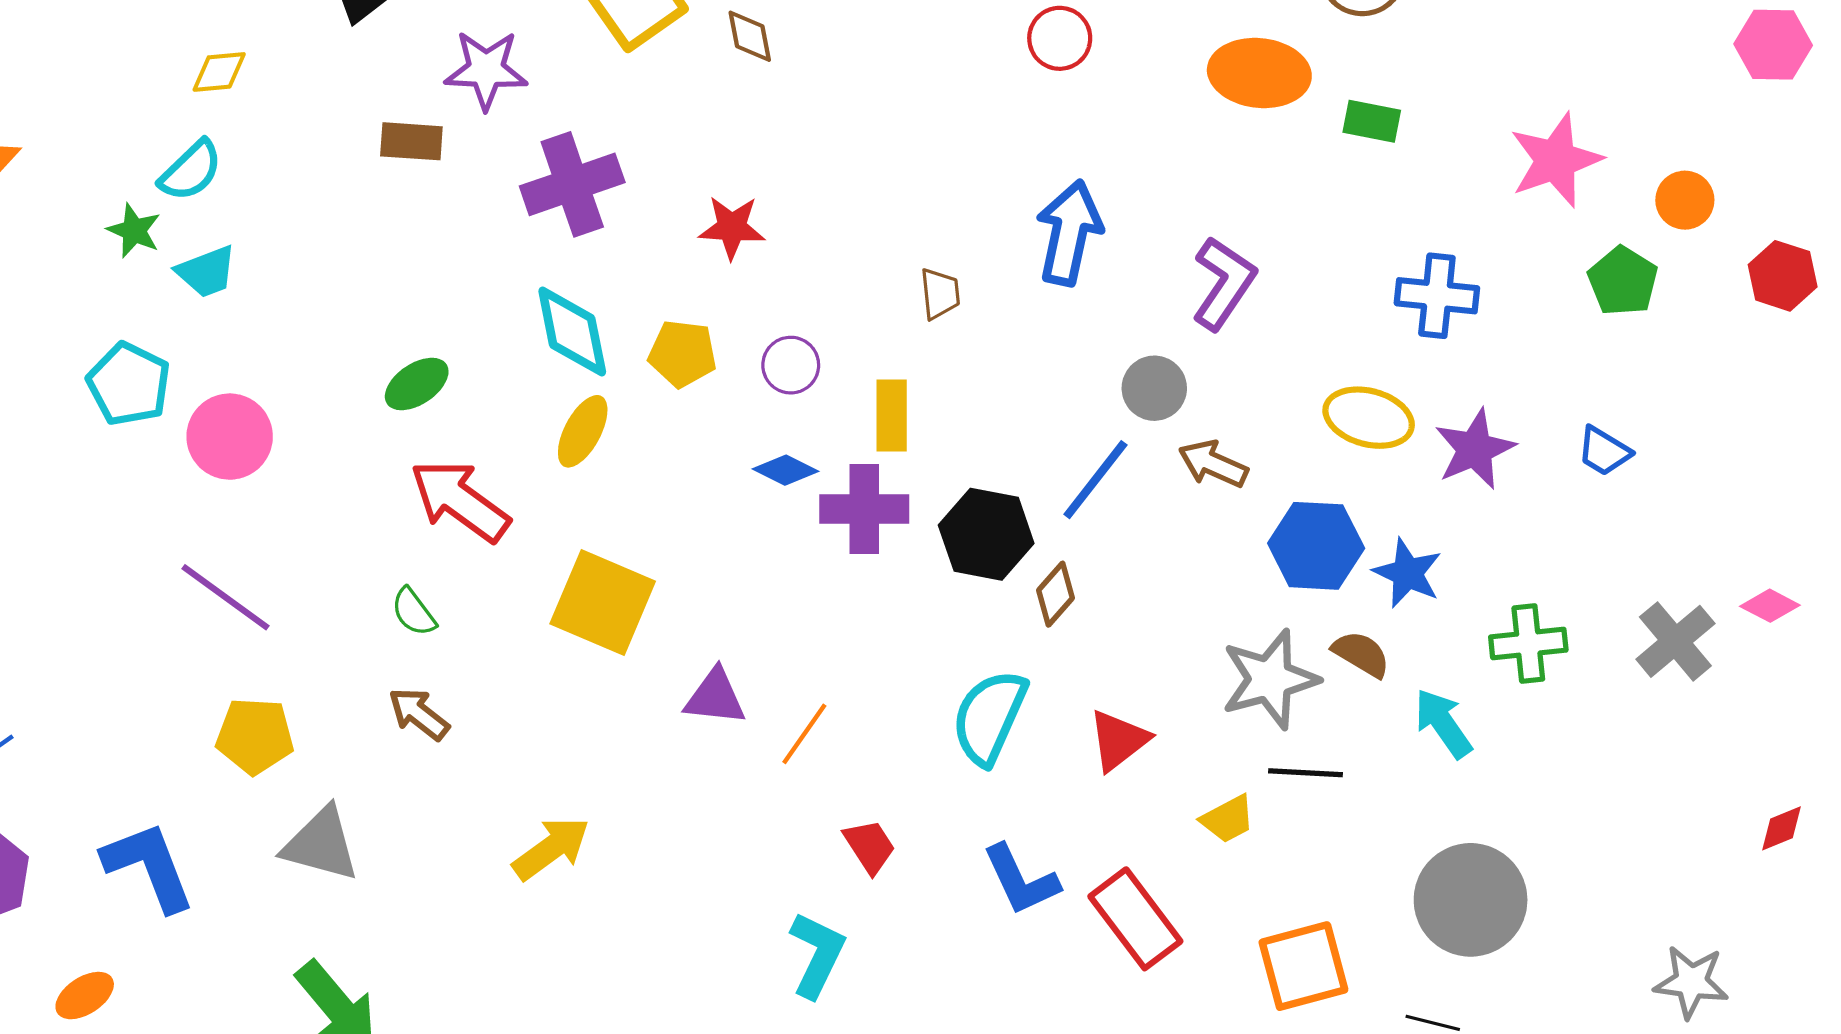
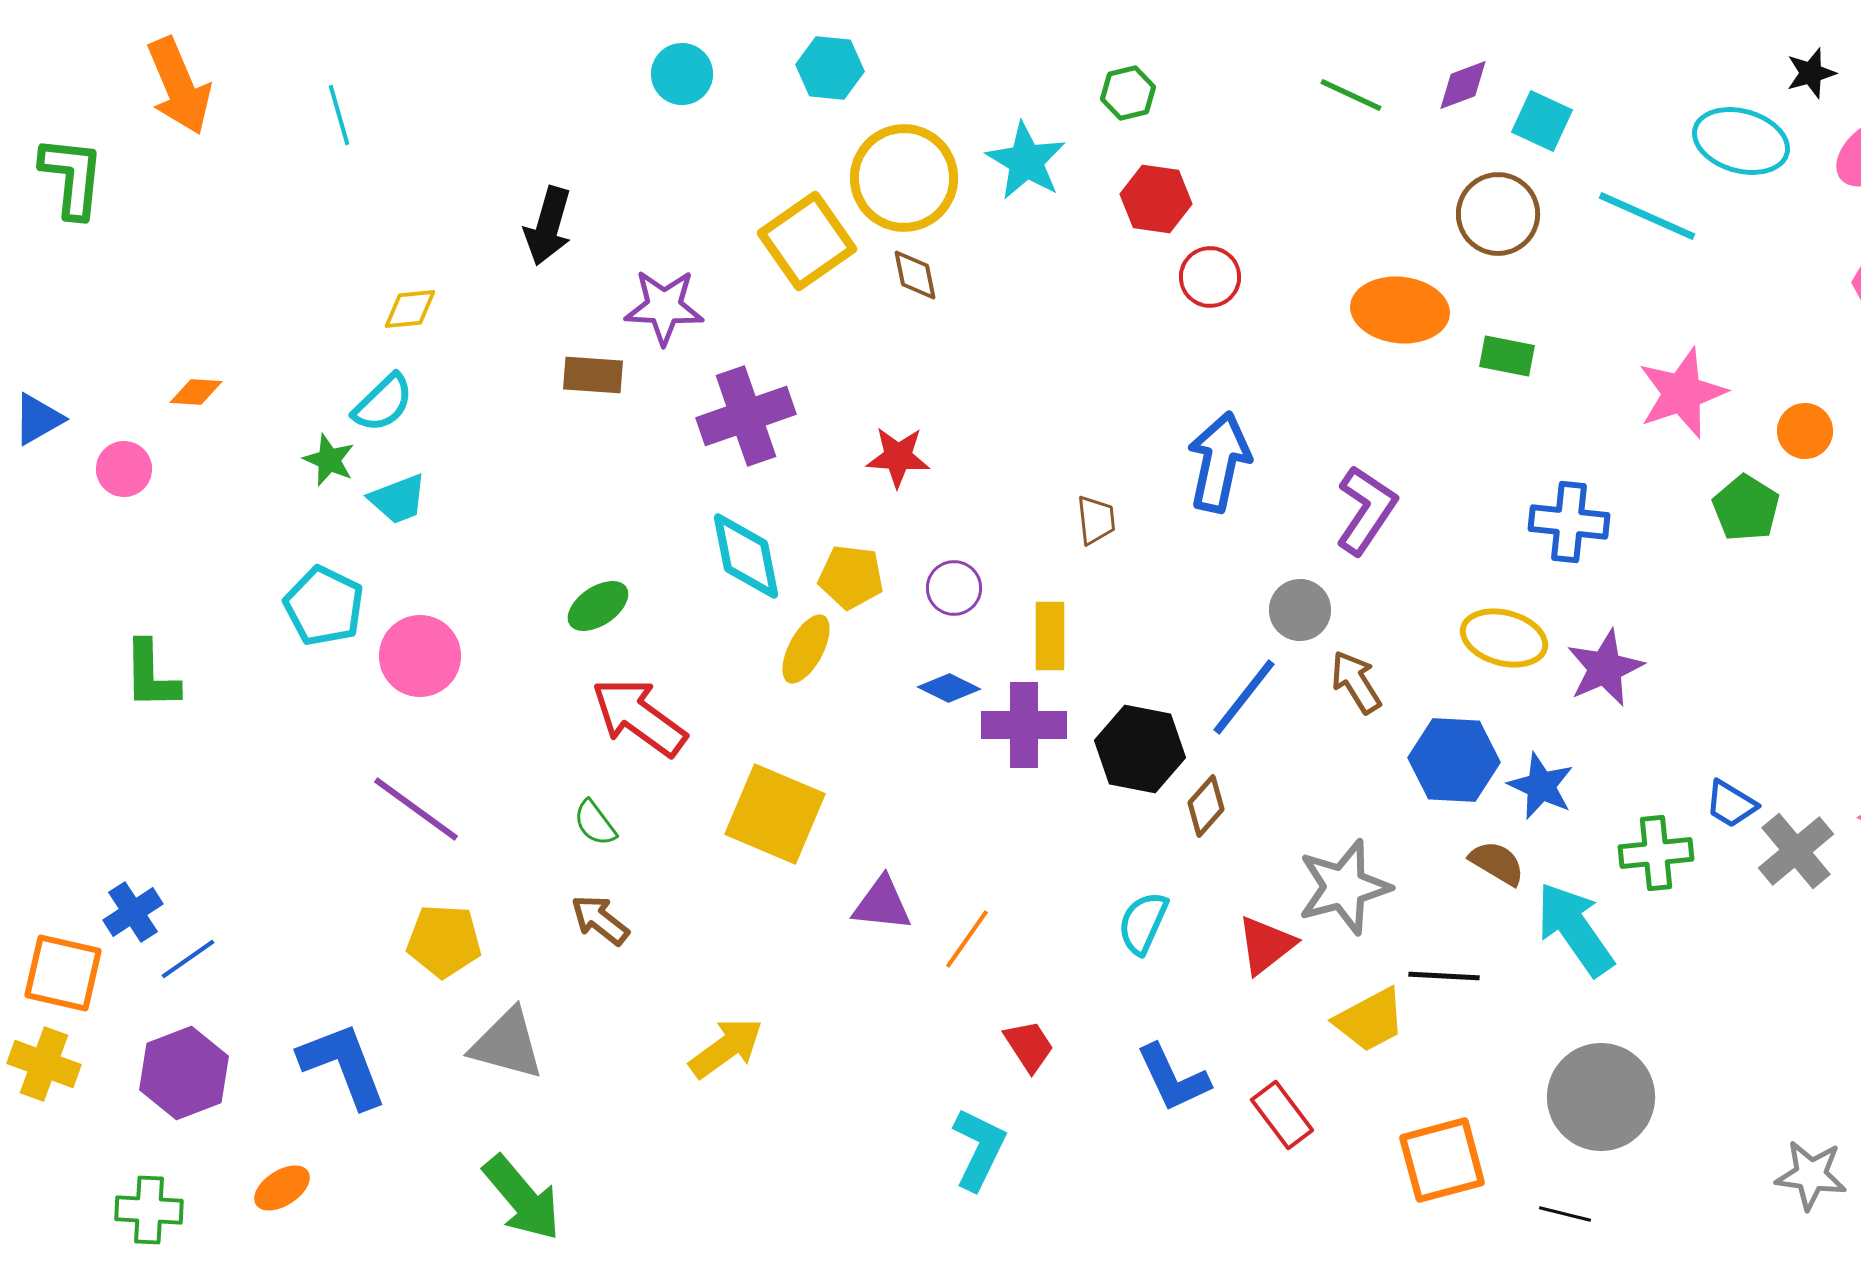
yellow ellipse: (583, 431) -> (806, 649), moved
blue trapezoid: (1604, 451) -> (1731, 804), moved
brown arrow: (1213, 464) -> (1356, 682), turned 34
gray star: (1270, 679) -> (1344, 887), moved
cyan semicircle: (989, 717) -> (1143, 923), size x0.7
cyan arrow: (1443, 723) -> (1575, 929), size x1.4
yellow trapezoid: (1228, 819) -> (1370, 1020), size x1.4
red rectangle: (1135, 919) -> (1282, 1115), size x0.7

